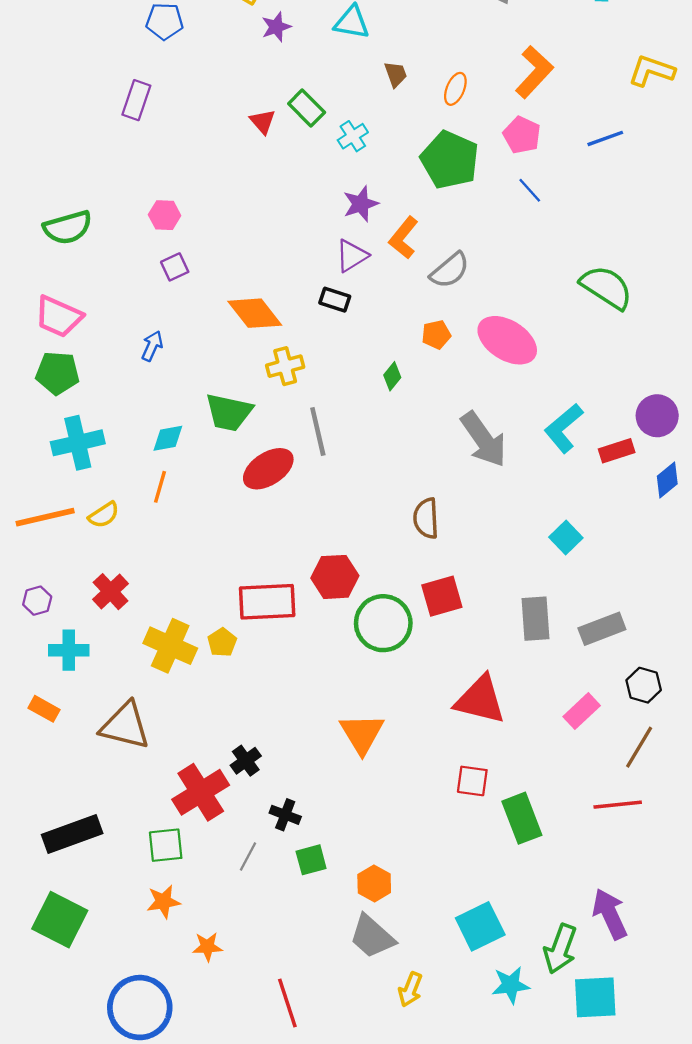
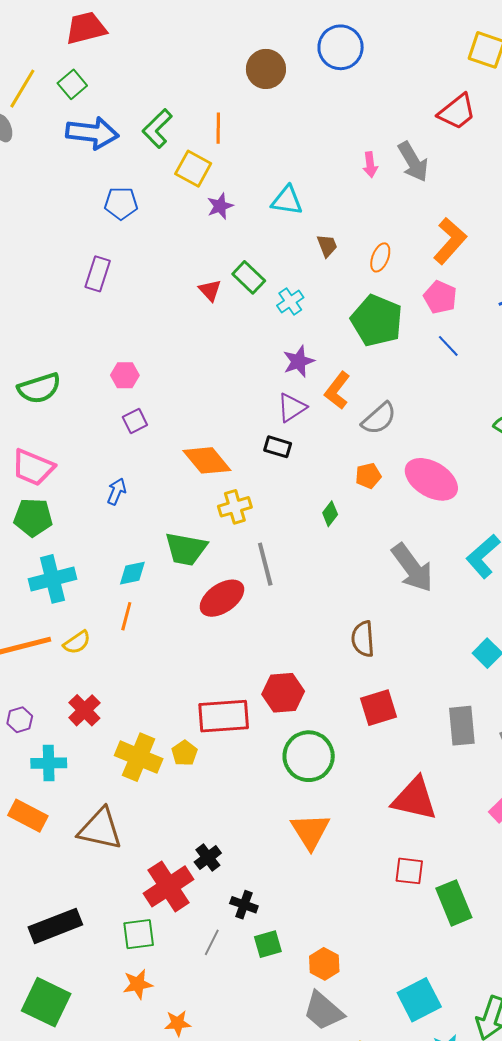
green circle: (383, 623) -> (309, 756), moved
orange rectangle: (44, 709) -> (28, 816), size x1.4

